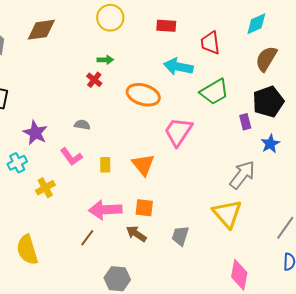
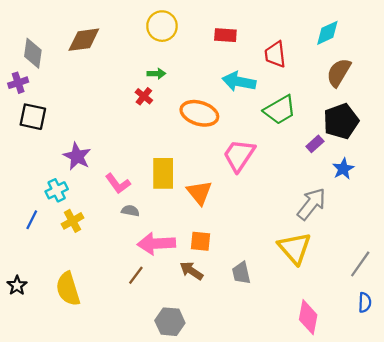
purple rectangle: (245, 122) -> (315, 144), turned 63
gray semicircle: (82, 125) -> (130, 211), moved
yellow rectangle: (105, 165) -> (163, 173), moved, size x1.8
yellow cross: (45, 188) -> (73, 221), moved
gray trapezoid: (180, 236) -> (241, 273), turned -30

